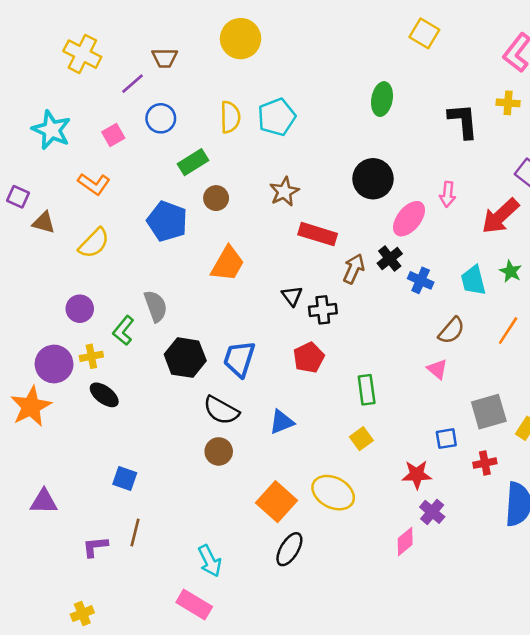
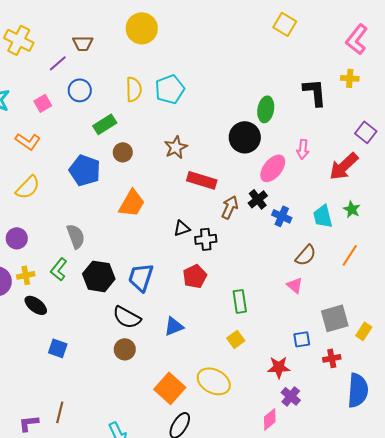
green ellipse: (382, 99) -> (266, 109), moved
black triangle: (292, 296) -> (182, 228), turned 48
green L-shape: (123, 331) -> (59, 269), moved
blue square: (125, 478) -> (58, 348), moved

